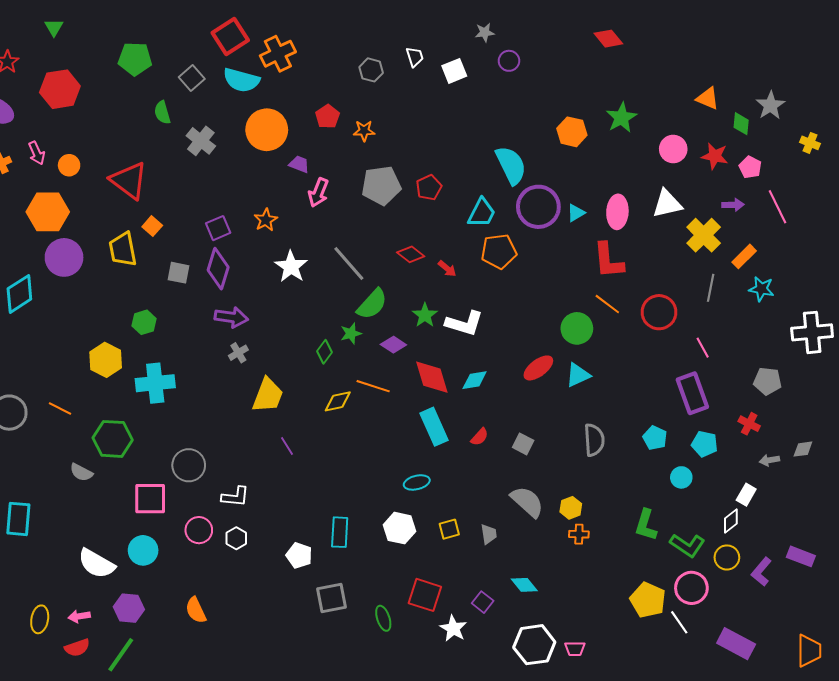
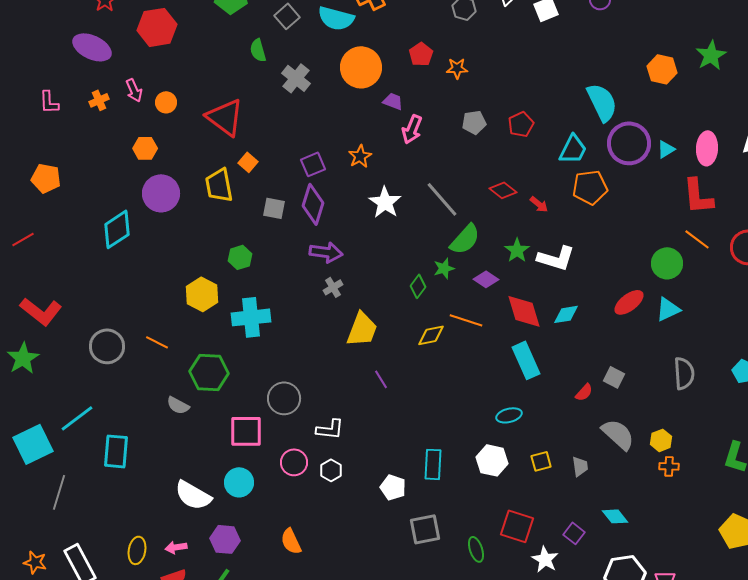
gray pentagon: (381, 185) -> (474, 122), size x0.6
orange hexagon: (48, 212) -> (145, 148), size x0.6
red semicircle: (480, 437) -> (584, 392), moved

